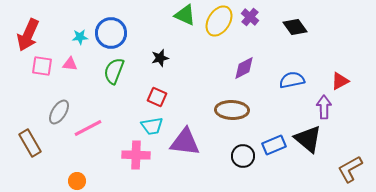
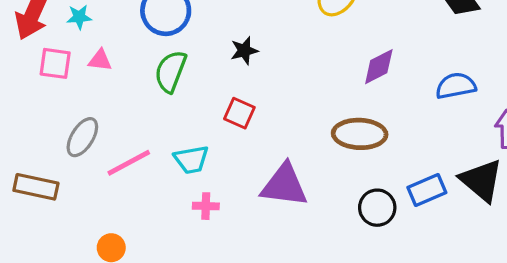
cyan star: (80, 37) -> (79, 17), moved
cyan trapezoid: (152, 126) -> (191, 160), moved
brown rectangle: (30, 143) -> (36, 187), turned -48
pink cross: (136, 155) -> (206, 206), size x0.6

